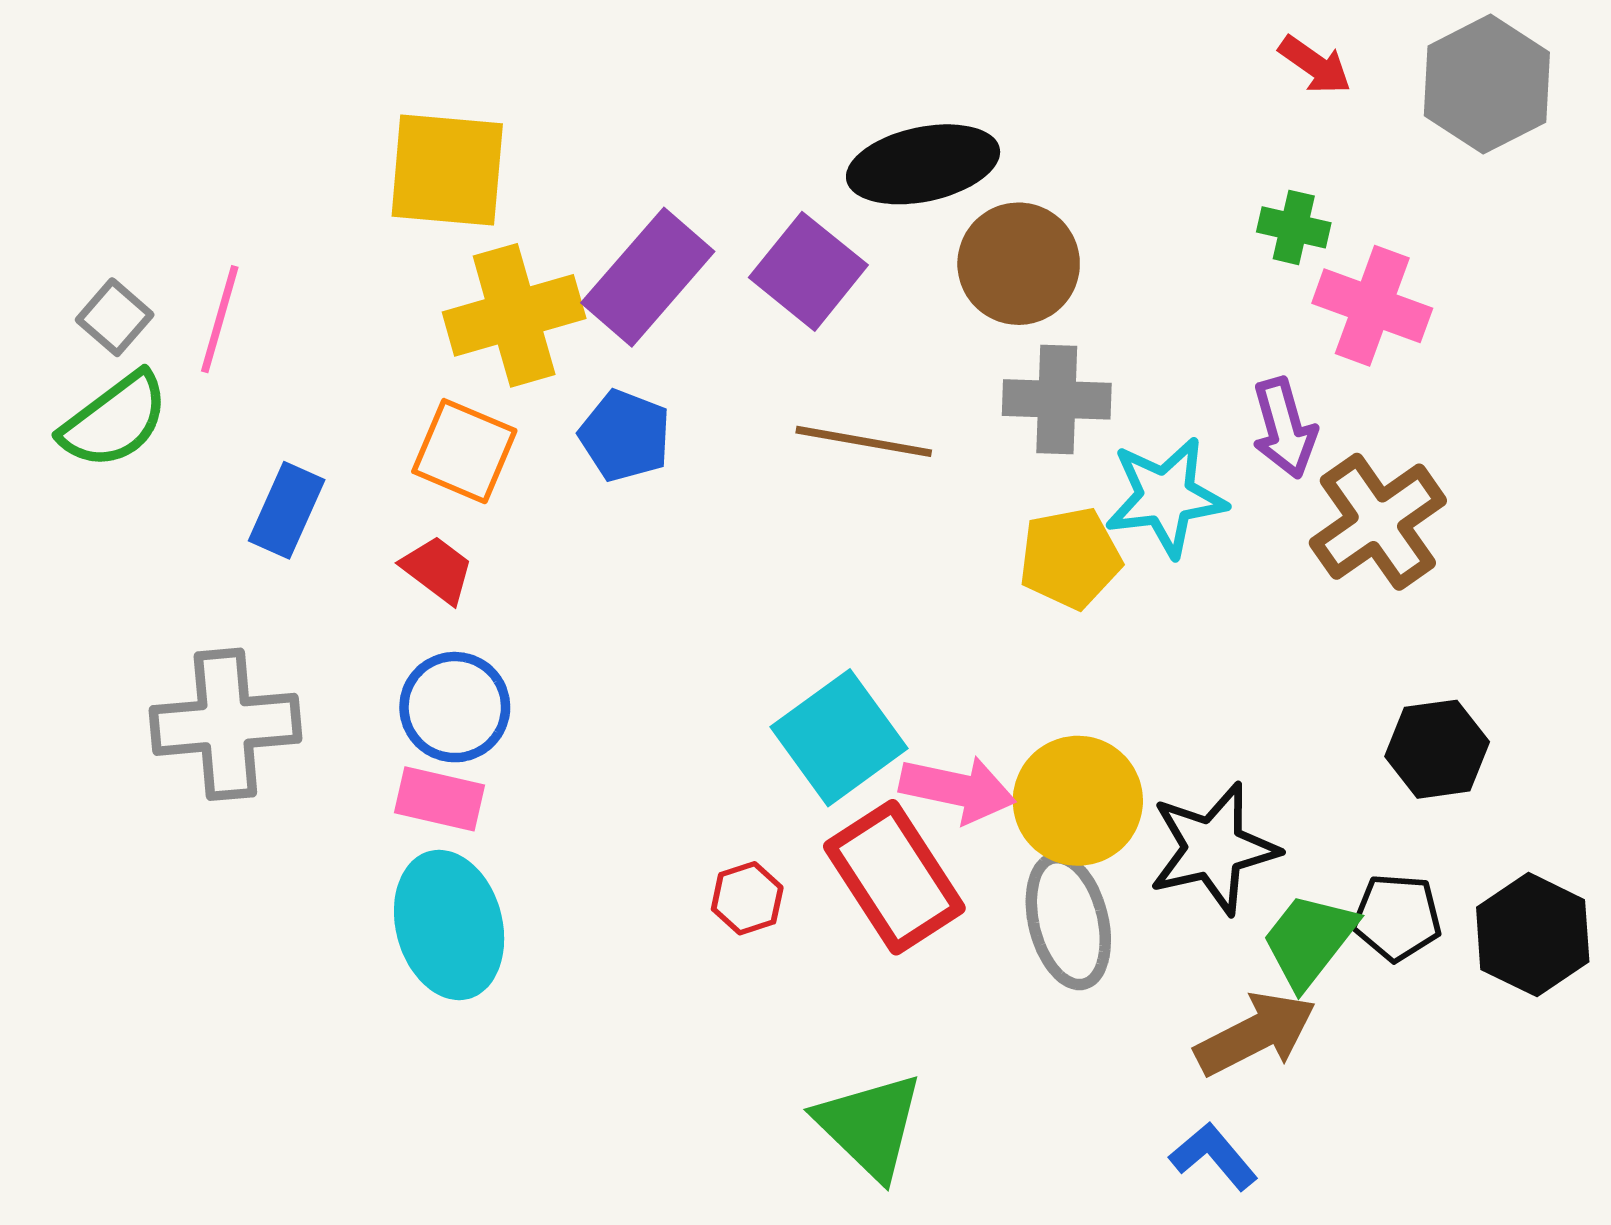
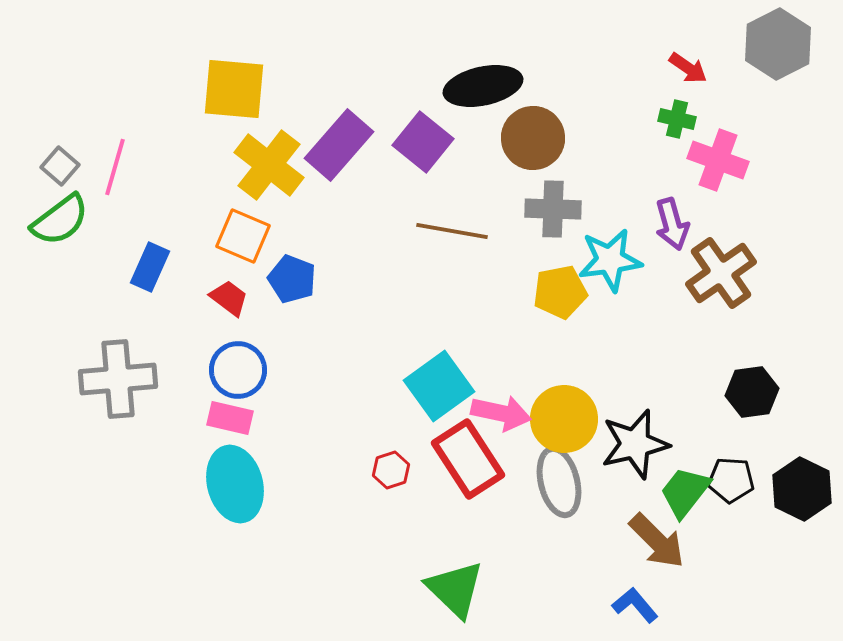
red arrow: (1315, 65) -> (688, 68), moved
yellow cross: (514, 315) -> (269, 165), turned -36
blue pentagon: (625, 436) -> (292, 279), moved
brown arrow: (1256, 1034) -> (657, 541), turned 72

